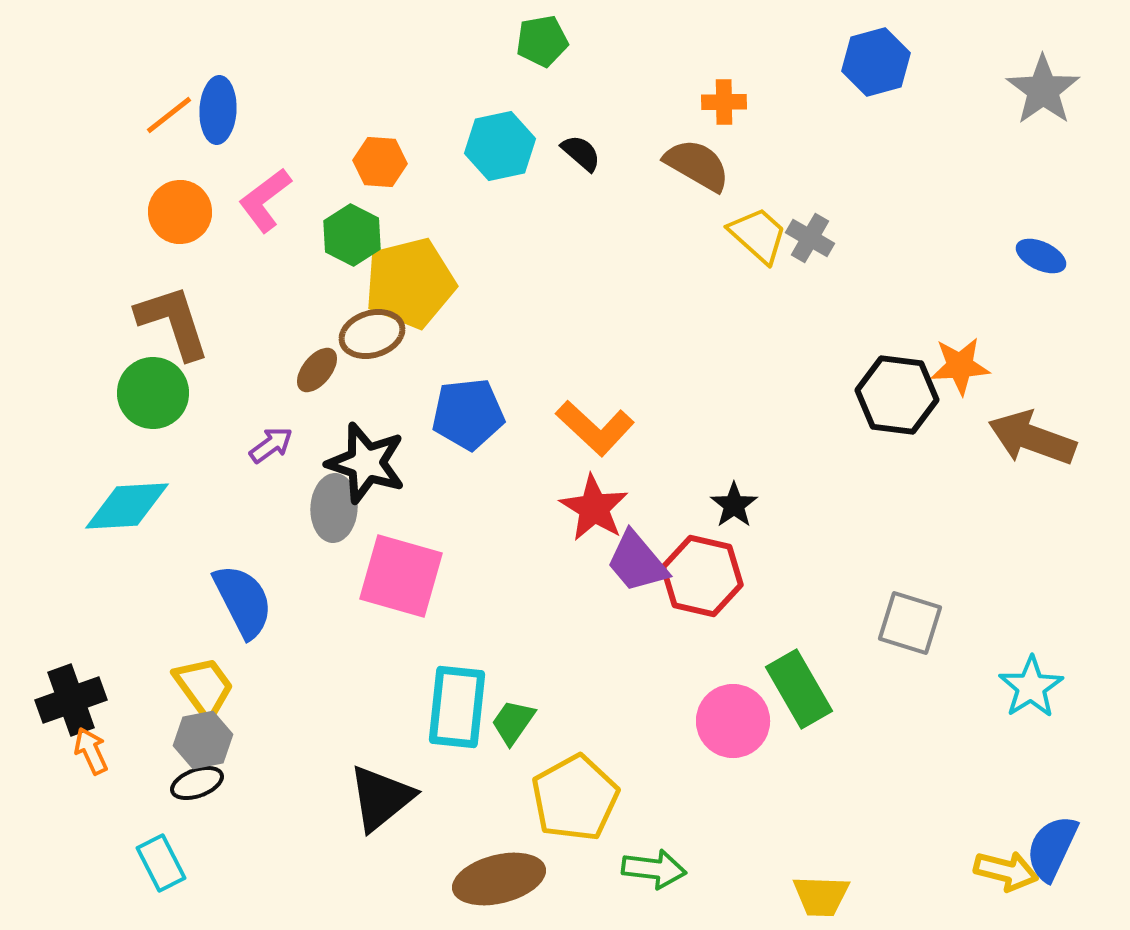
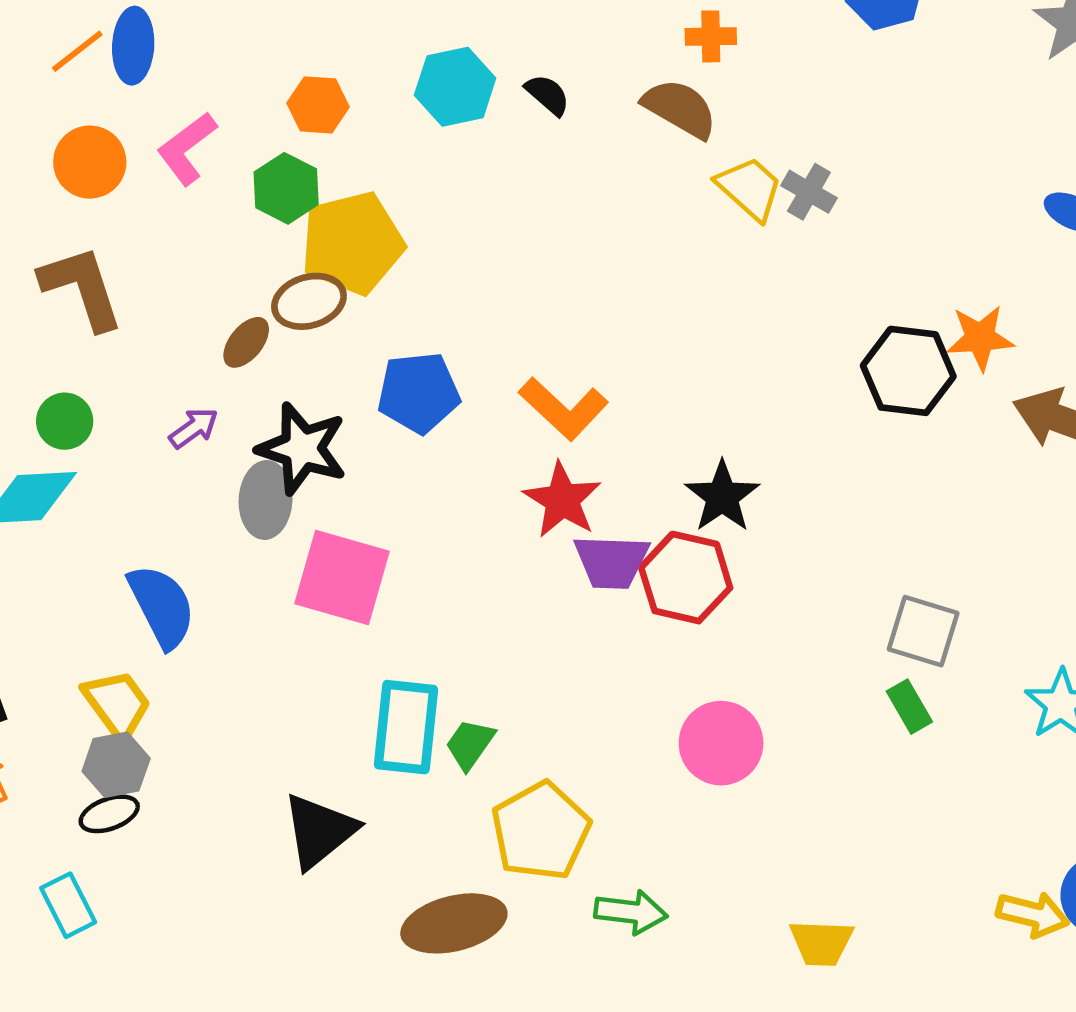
green circle: (153, 393) -> (65, 421), moved, size x0.7
black star: (734, 505) -> (722, 497), size x1.4
purple trapezoid: (637, 562) -> (611, 562), turned -48
green rectangle: (799, 689) -> (909, 707), moved, size x0.6

